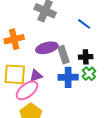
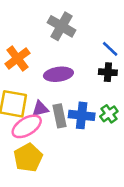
orange cross: (14, 39) -> (17, 58), turned -30
gray rectangle: (63, 55) -> (60, 116), moved
black cross: (86, 57) -> (108, 72), moved

